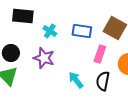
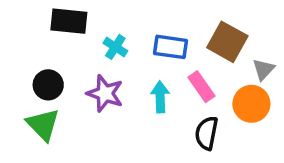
pink rectangle: (100, 54) -> (201, 87), turned -54
cyan arrow: (76, 80) -> (160, 97), moved, turned 36

